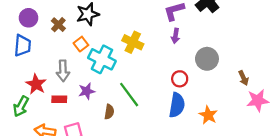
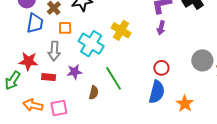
orange square: (81, 44) -> (65, 28), moved, turned 32
blue trapezoid: (23, 45) -> (35, 23), moved
gray circle: (207, 59) -> (202, 60), moved
red star: (36, 84) -> (28, 61), turned -30

